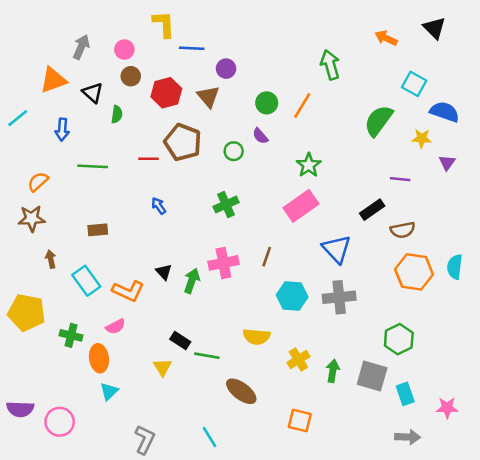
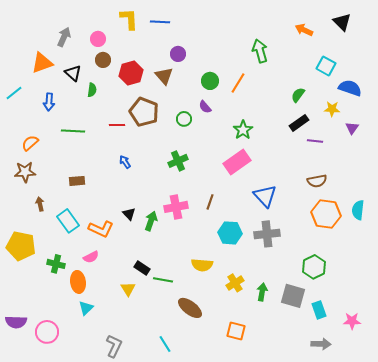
blue line: (192, 48) -> (160, 22), moved
green semicircle: (378, 121) -> (298, 95), size x0.6
black rectangle: (372, 210) -> (299, 123), moved

